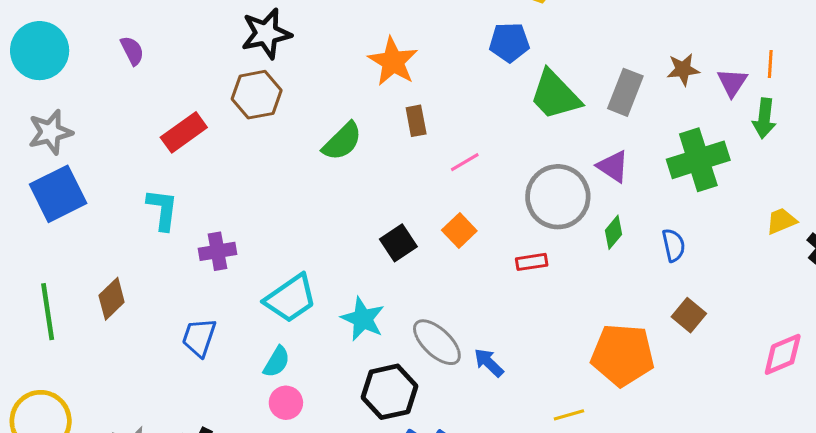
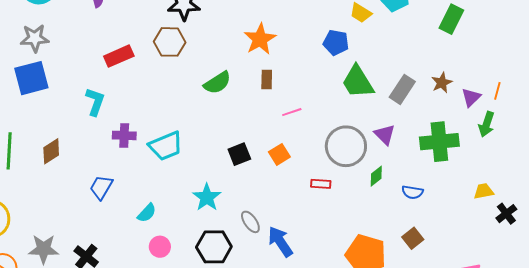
brown star: (683, 69) -> (442, 83), turned -30
blue semicircle: (674, 245) -> (412, 192), turned 100
cyan trapezoid: (291, 298) -> (166, 146), moved
gray ellipse: (437, 342) -> (250, 222), size x0.7
blue arrow: (489, 363) -> (280, 242), size x1.5
pink circle: (286, 403) -> (160, 247), moved

